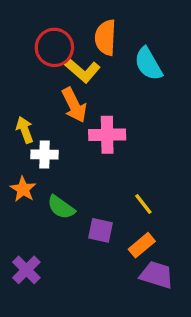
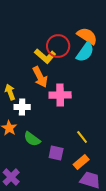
orange semicircle: (105, 37) -> (87, 36), moved, turned 120
red circle: (54, 47) -> (58, 46), moved
cyan semicircle: (148, 64) -> (85, 52), turned -115

